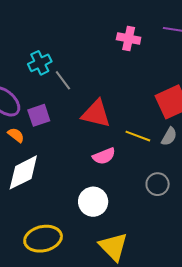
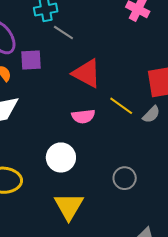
gray line: (63, 80) -> (63, 32), turned -35
gray circle: (158, 184) -> (125, 178), moved

